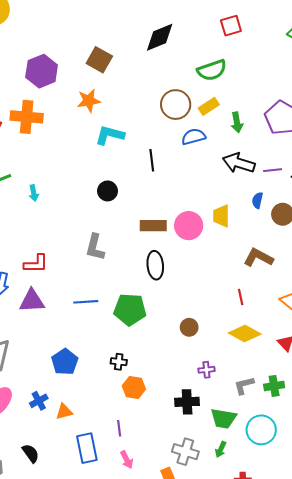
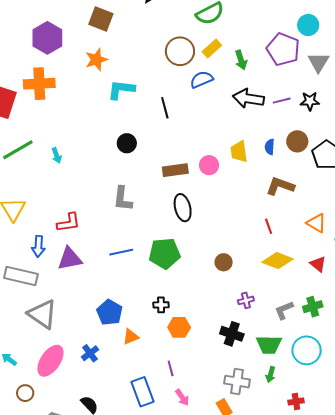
blue semicircle: (257, 200) -> (270, 147), moved
pink circle: (189, 226) -> (209, 165), size x0.7
black cross: (187, 402) -> (232, 334), turned 30
orange triangle: (64, 412) -> (131, 337), moved

